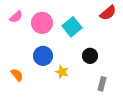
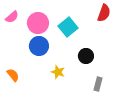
red semicircle: (108, 13) -> (104, 13), turned -30
blue circle: (43, 56) -> (39, 46), moved

